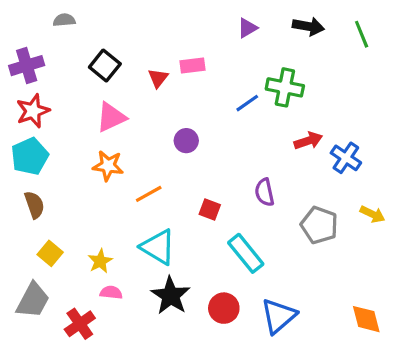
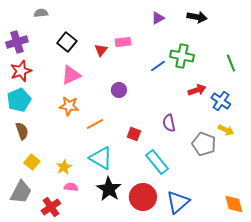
green line: (362, 34) -> (231, 63), moved
yellow arrow: (372, 214) -> (226, 130), moved
red circle: (224, 308) -> (143, 197), size x1.4

